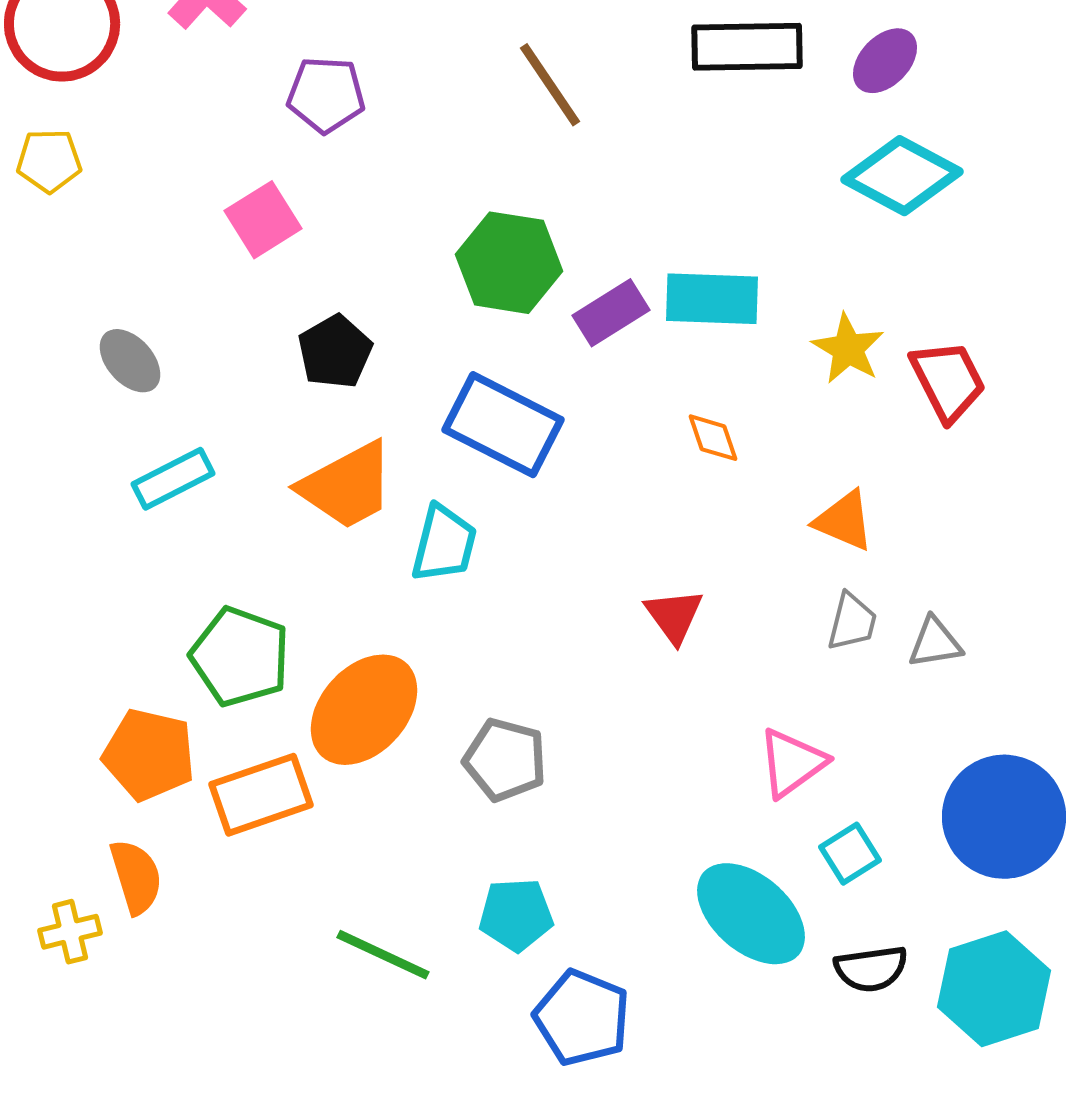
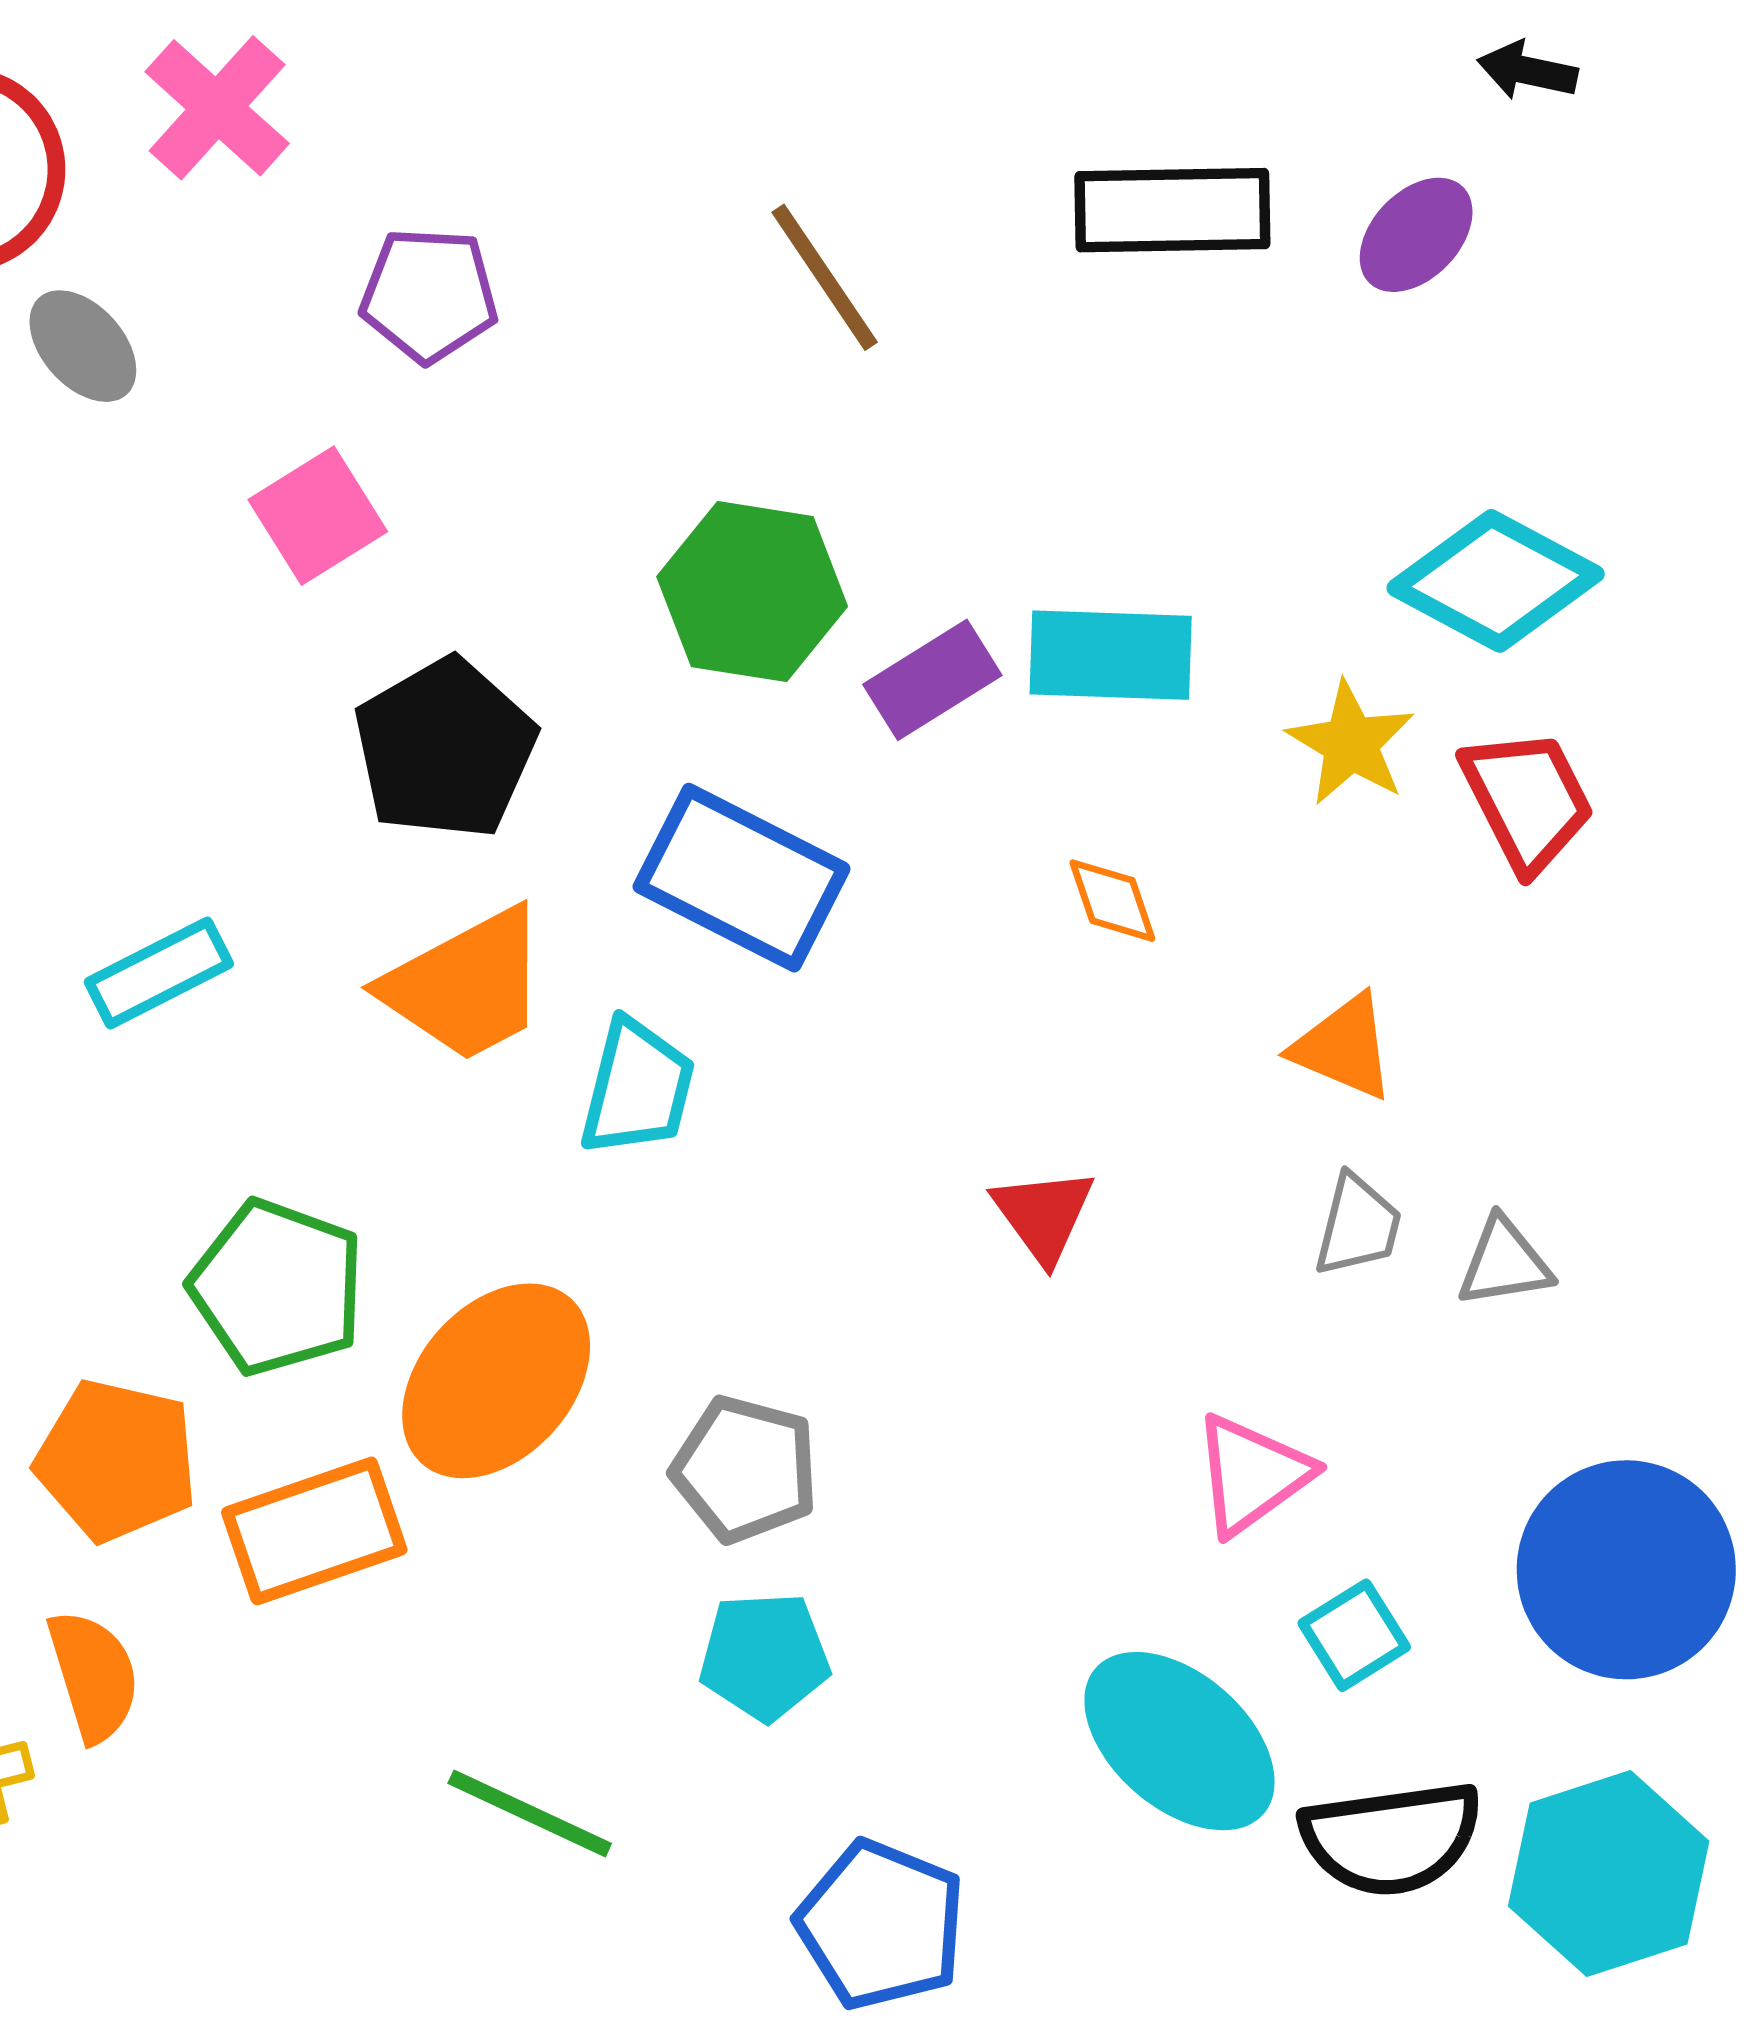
cyan diamond: (902, 176) -> (1496, 581), moved
black pentagon: (335, 352) -> (445, 749), size x1.4
gray ellipse: (130, 361) -> (83, 346), moved
cyan pentagon: (516, 915) -> (765, 1656), moved
black semicircle: (871, 969) -> (1391, 1838), size x1.4

